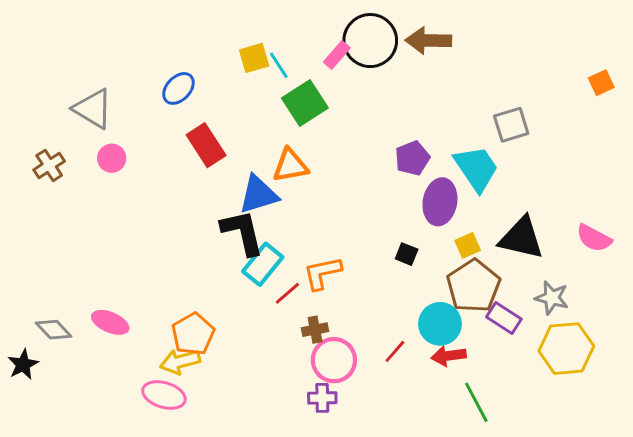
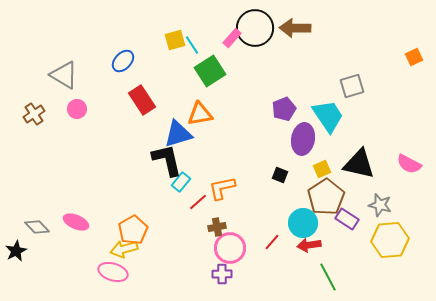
cyan rectangle: (263, 264) -> (181, 182), size x0.7

